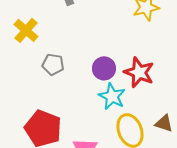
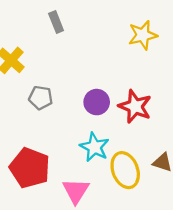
cyan star: (112, 96) -> (94, 147), moved

